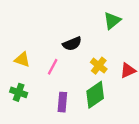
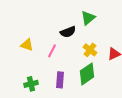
green triangle: (112, 21) -> (88, 18), moved
green cross: (19, 92) -> (31, 84), moved, turned -32

